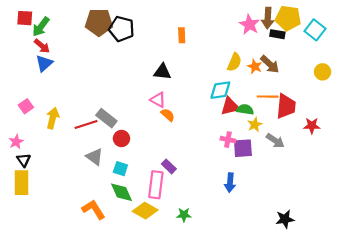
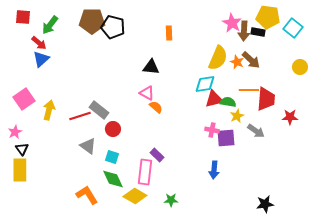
brown arrow: (268, 18) -> (244, 31), moved
green arrow: (41, 27) -> (50, 25), moved
yellow semicircle: (234, 62) -> (218, 58), size x1.4
pink square: (26, 106) -> (24, 99), size x1.5

